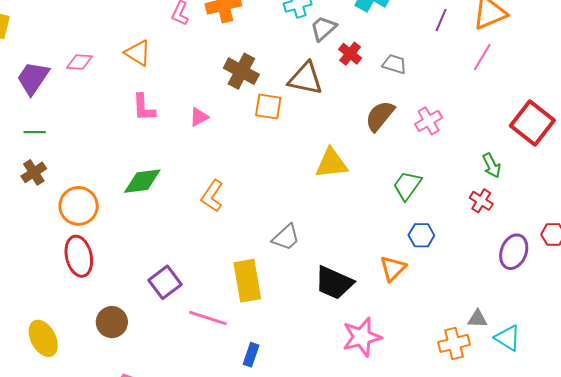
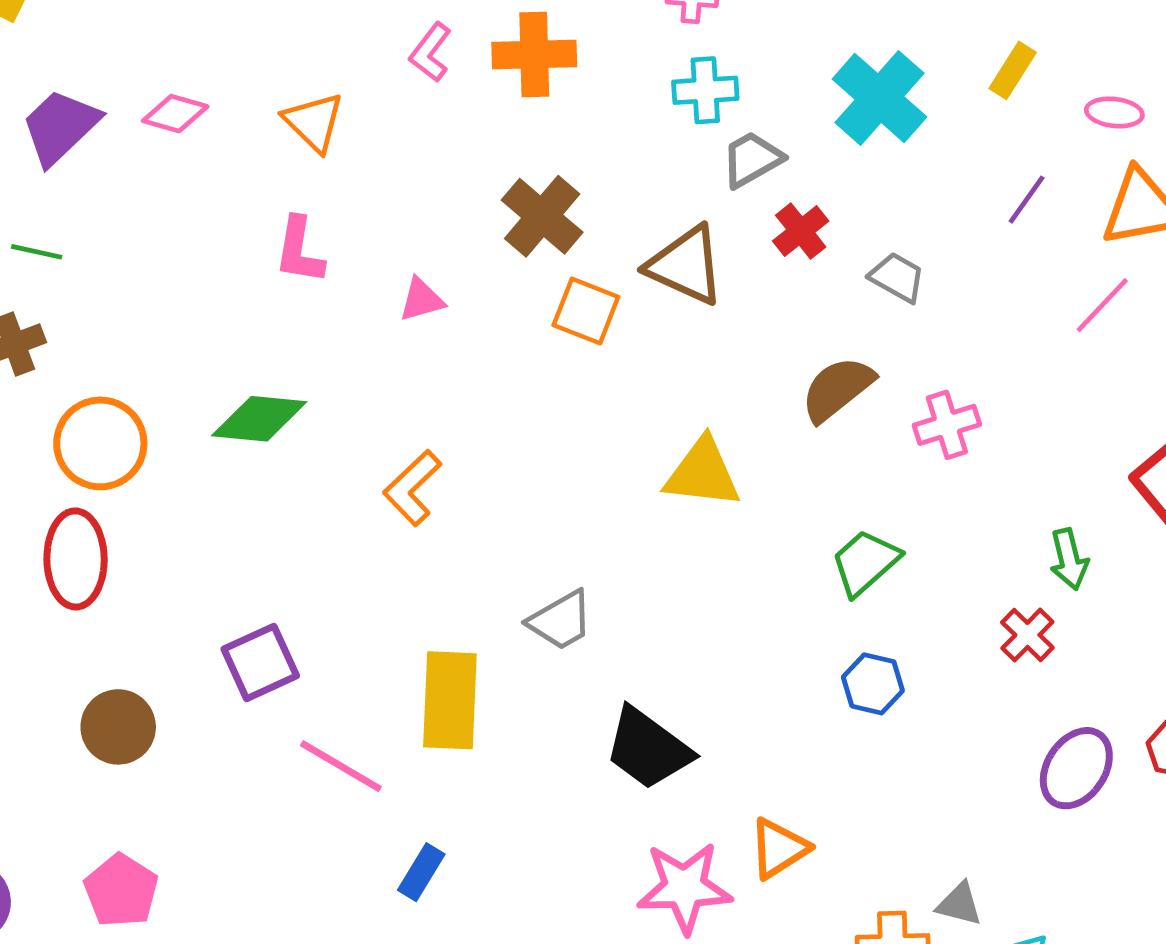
orange triangle: (393, 268) -> (779, 848), moved

